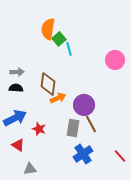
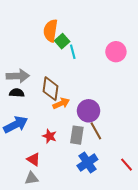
pink circle: (115, 60) -> (116, 52), moved
gray arrow: (17, 72) -> (18, 76), size x1.5
red star: (39, 129) -> (49, 136), moved
red triangle: (18, 145) -> (34, 159), moved

